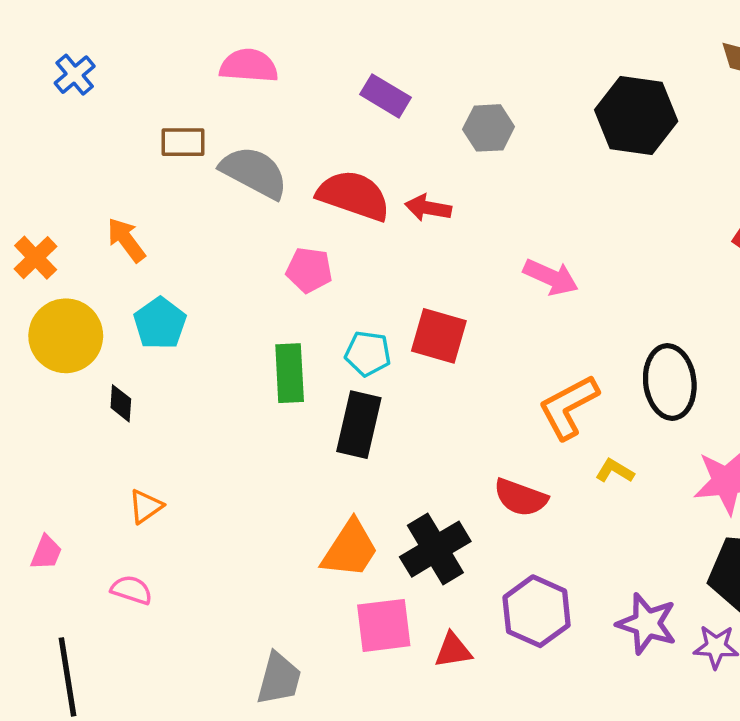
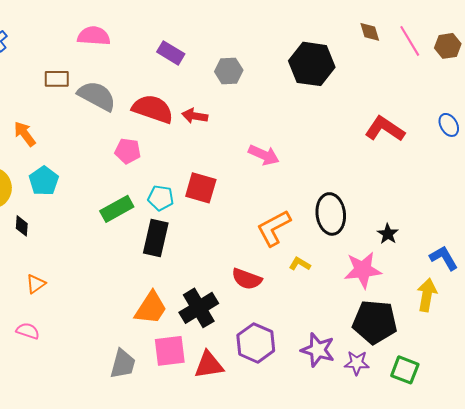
green rectangle: (290, 373) -> (117, 209), turned 64
red triangle: (453, 650) -> (209, 365), size x1.4
gray trapezoid: (279, 679) -> (123, 364), moved

